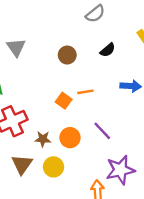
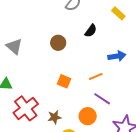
orange line: (85, 92) -> (96, 76), moved
orange circle: (70, 138) -> (88, 116), moved

